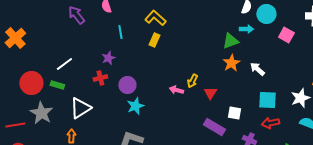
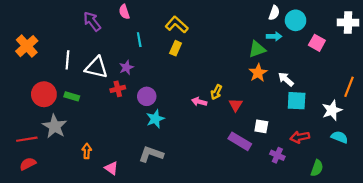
white line: (64, 64) -> (67, 60), moved, turned -48
cyan square: (267, 100) -> (297, 101), moved
white triangle: (80, 108) -> (96, 67), moved, turned 45

